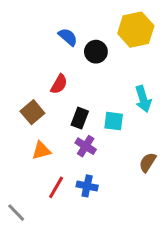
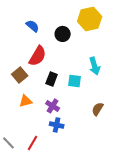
blue semicircle: (68, 37) -> (33, 26), moved
red semicircle: (59, 84) -> (38, 56), size x1.5
purple cross: (86, 146) -> (53, 106), moved
red line: (56, 187) -> (33, 143), moved

